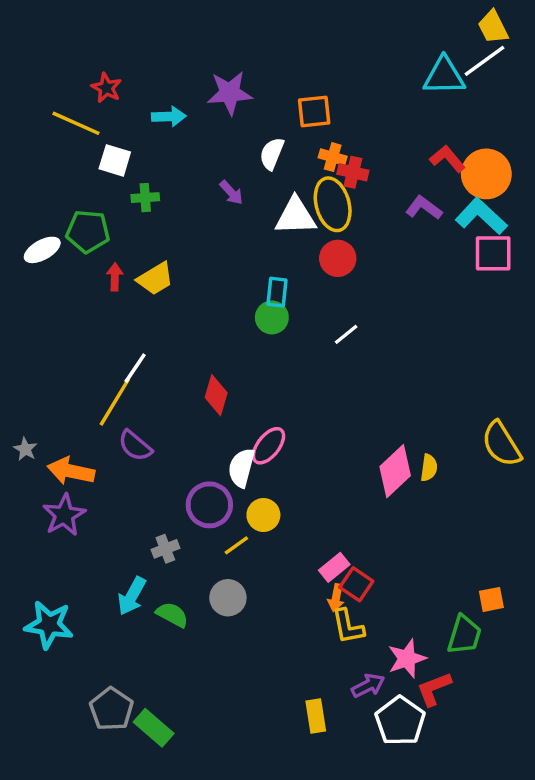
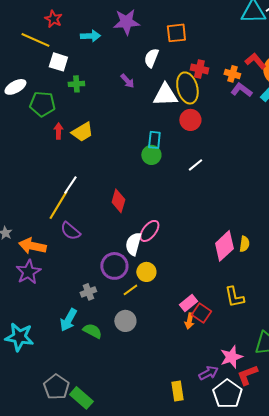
orange cross: (333, 157) -> (232, 74), moved
white ellipse: (42, 250) -> (15, 87), moved
yellow L-shape: (348, 626) -> (234, 297), moved

